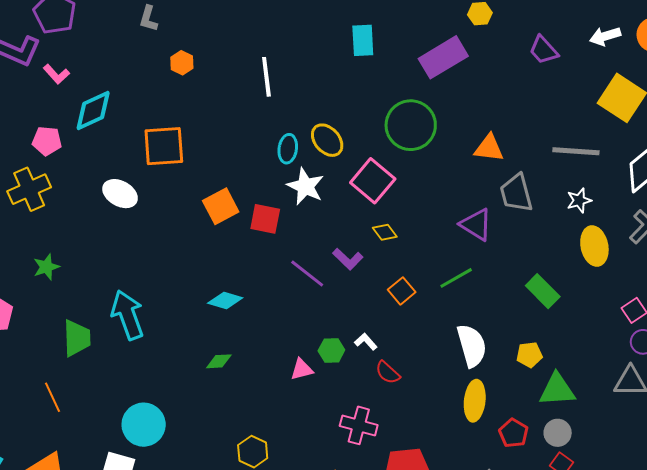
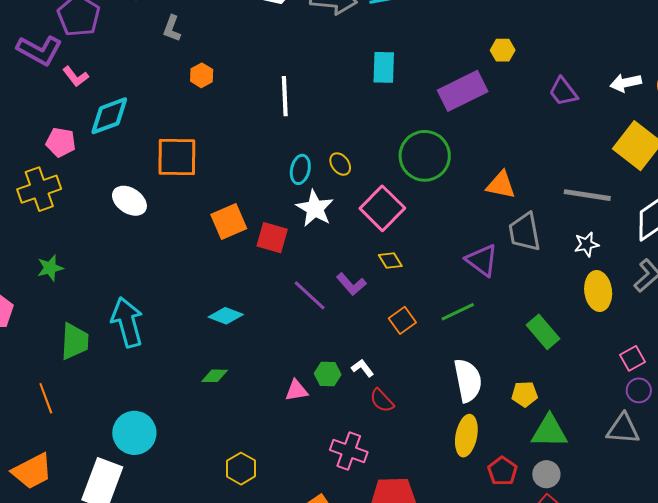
yellow ellipse: (327, 140) -> (340, 164), size x0.7

